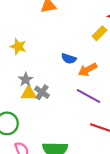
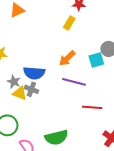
blue semicircle: (69, 59) -> (34, 73), moved, size x1.5
yellow triangle: (29, 93) -> (20, 93), turned 35

